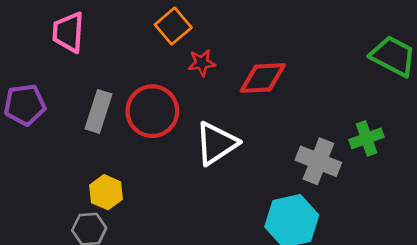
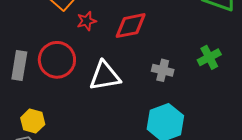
white triangle: (216, 143) -> (105, 76), turned 32
gray cross: (318, 161) -> (163, 70), moved, size x0.7

